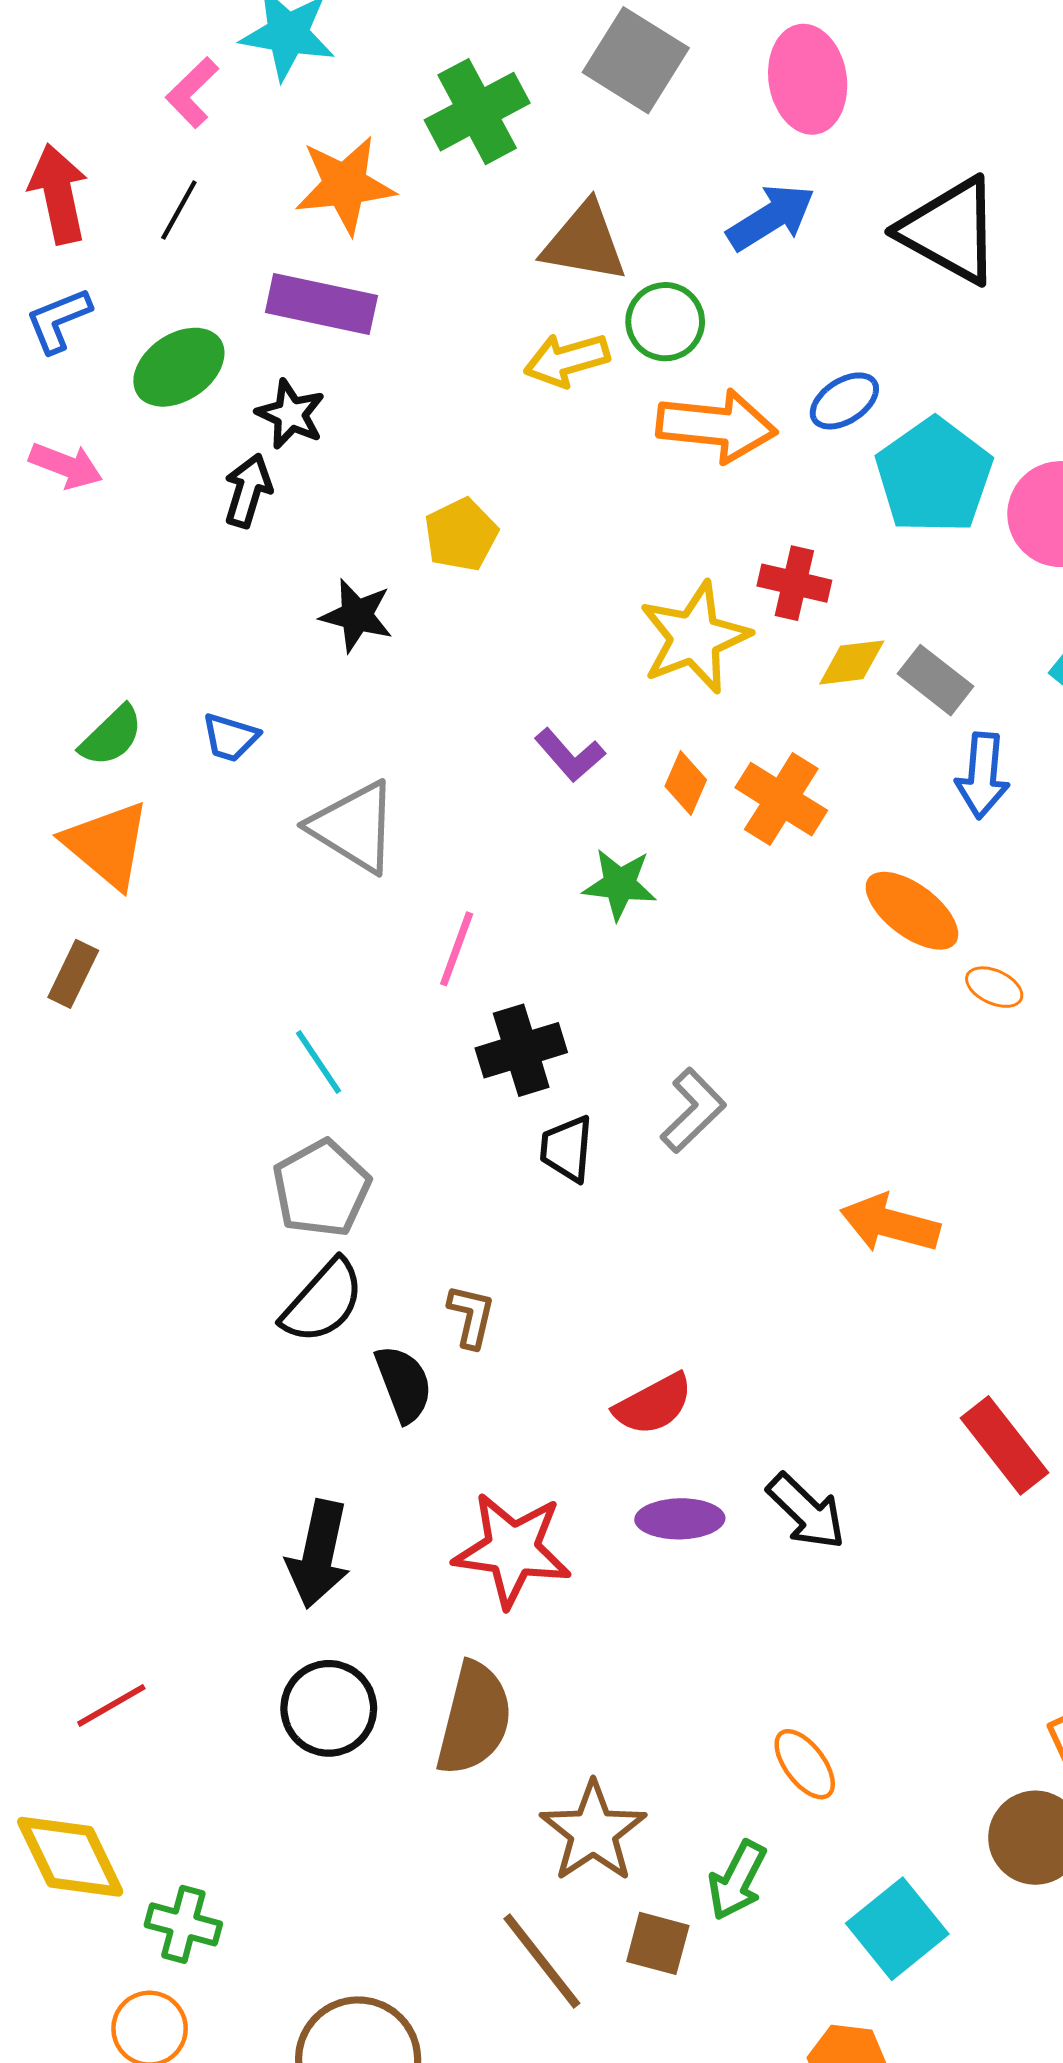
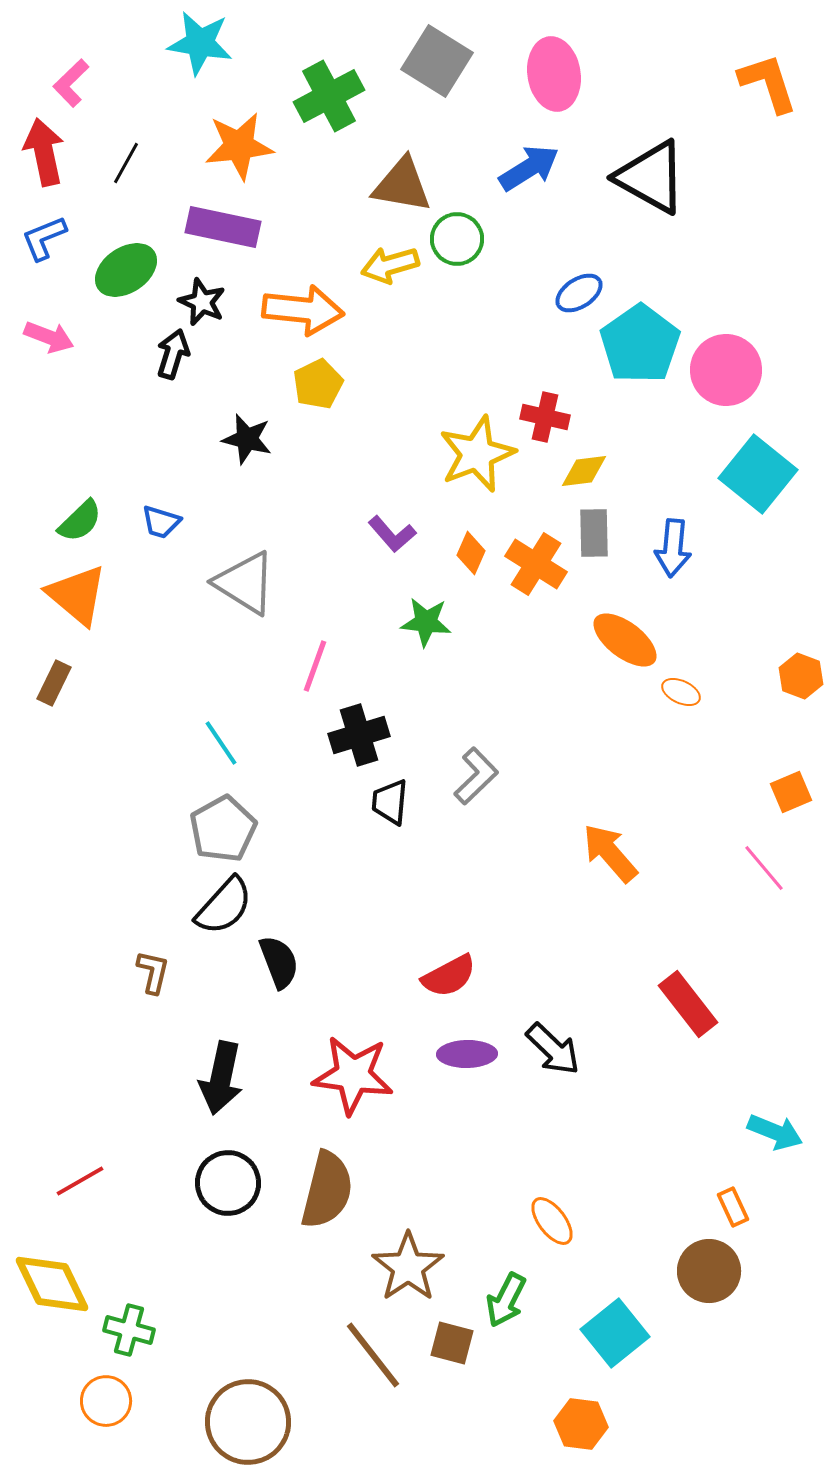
pink L-shape: (192, 92) -> (71, 83), moved
orange arrow: (717, 426) -> (303, 310), moved
gray rectangle: (935, 680) -> (594, 533), moved, turned 51
orange arrow: (890, 1224) -> (610, 853), turned 34
brown L-shape: (471, 1316) -> (153, 972), moved

